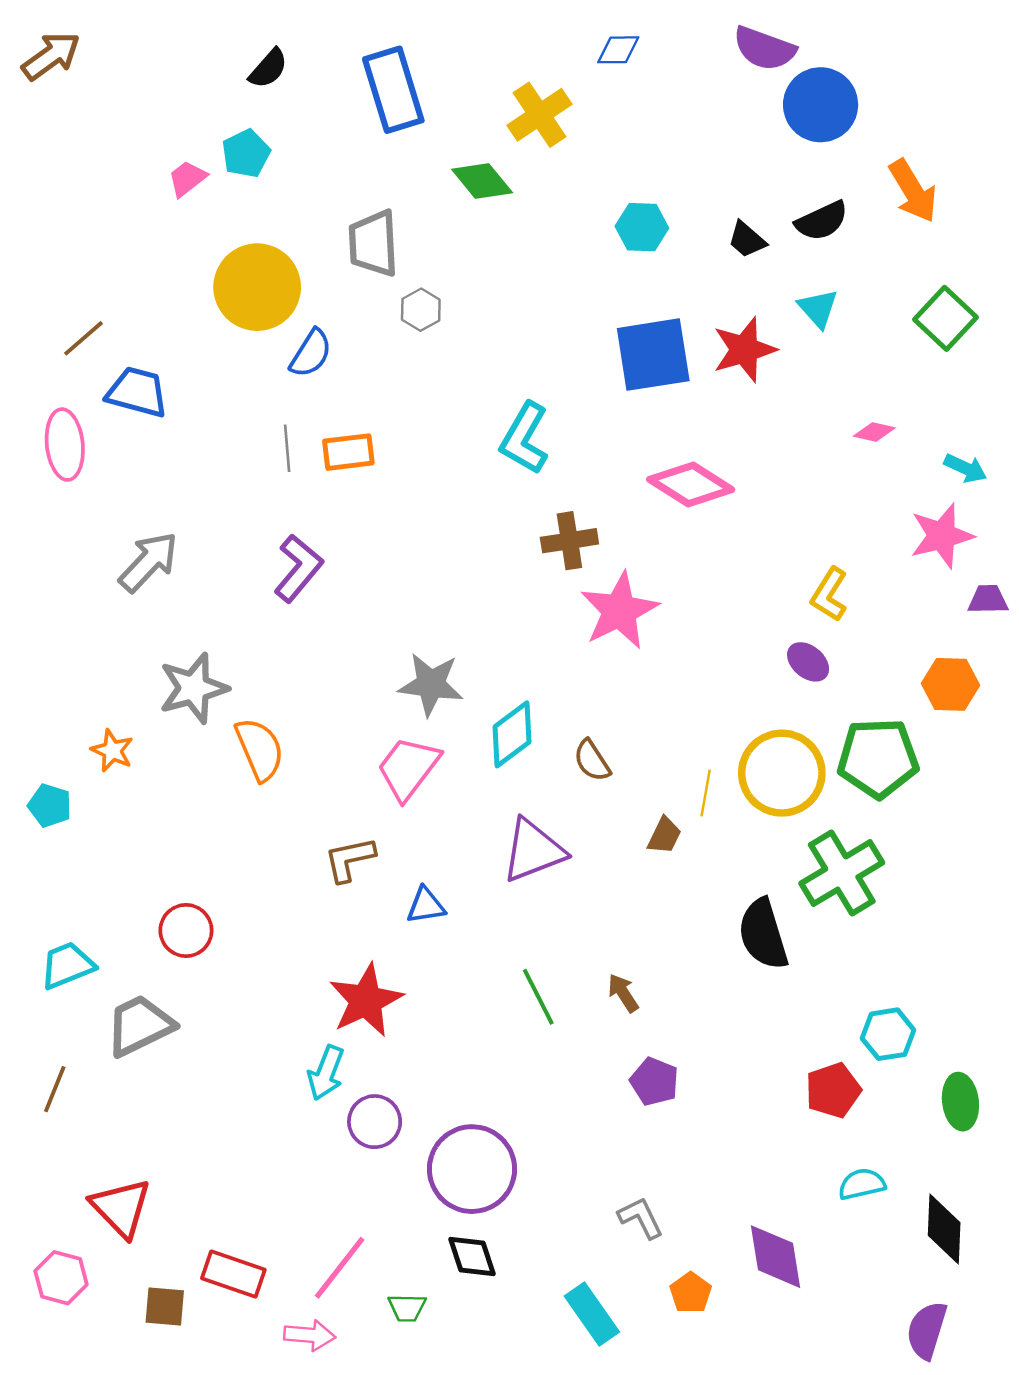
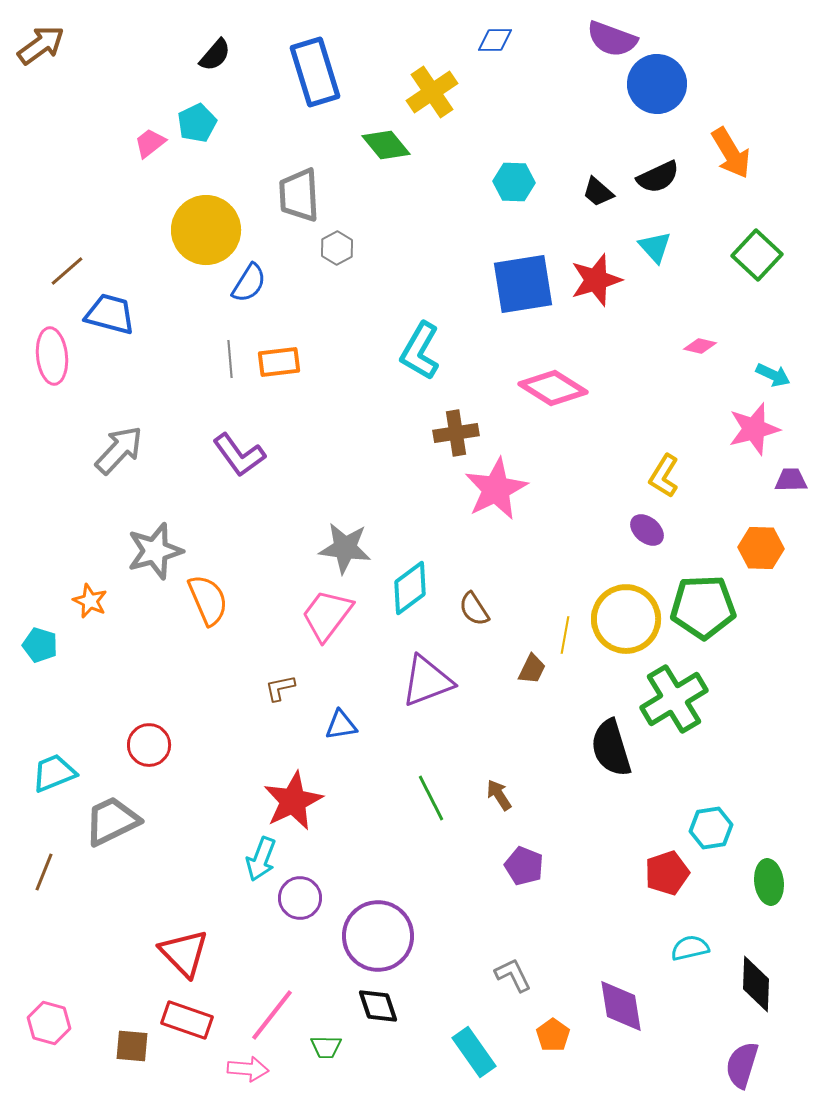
purple L-shape: (298, 568) -> (239, 455), turned 104
brown L-shape: (350, 859) -> (280, 688), size x0.7
red triangle: (121, 1208) -> (184, 953), moved

